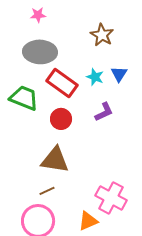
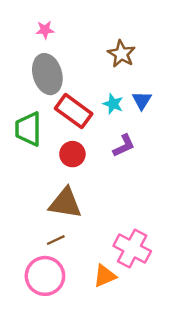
gray ellipse: (40, 52) -> (47, 74), turned 72
green trapezoid: (24, 98) -> (28, 129), turned -112

